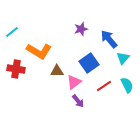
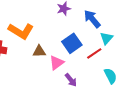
cyan semicircle: (127, 85) -> (111, 76), moved
red line: (104, 86) -> (94, 53), moved
purple arrow: (78, 101) -> (71, 80), moved

